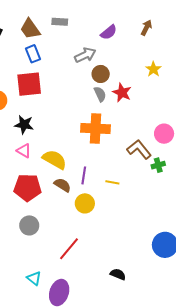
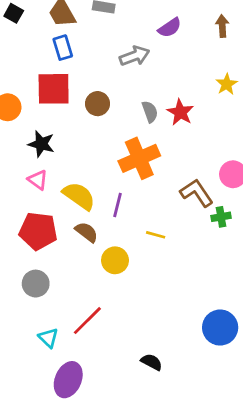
brown arrow: (146, 28) -> (222, 26), turned -35
brown circle: (101, 74) -> (98, 104), moved
orange cross: (95, 129) -> (139, 158), turned -32
purple line: (84, 175) -> (118, 205), moved
cyan triangle: (34, 278) -> (48, 338), moved

